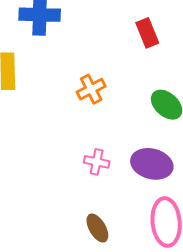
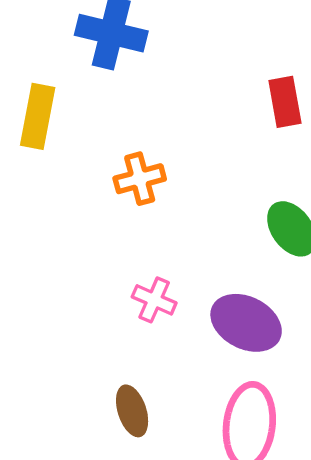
orange cross: (91, 89) -> (140, 179), moved

